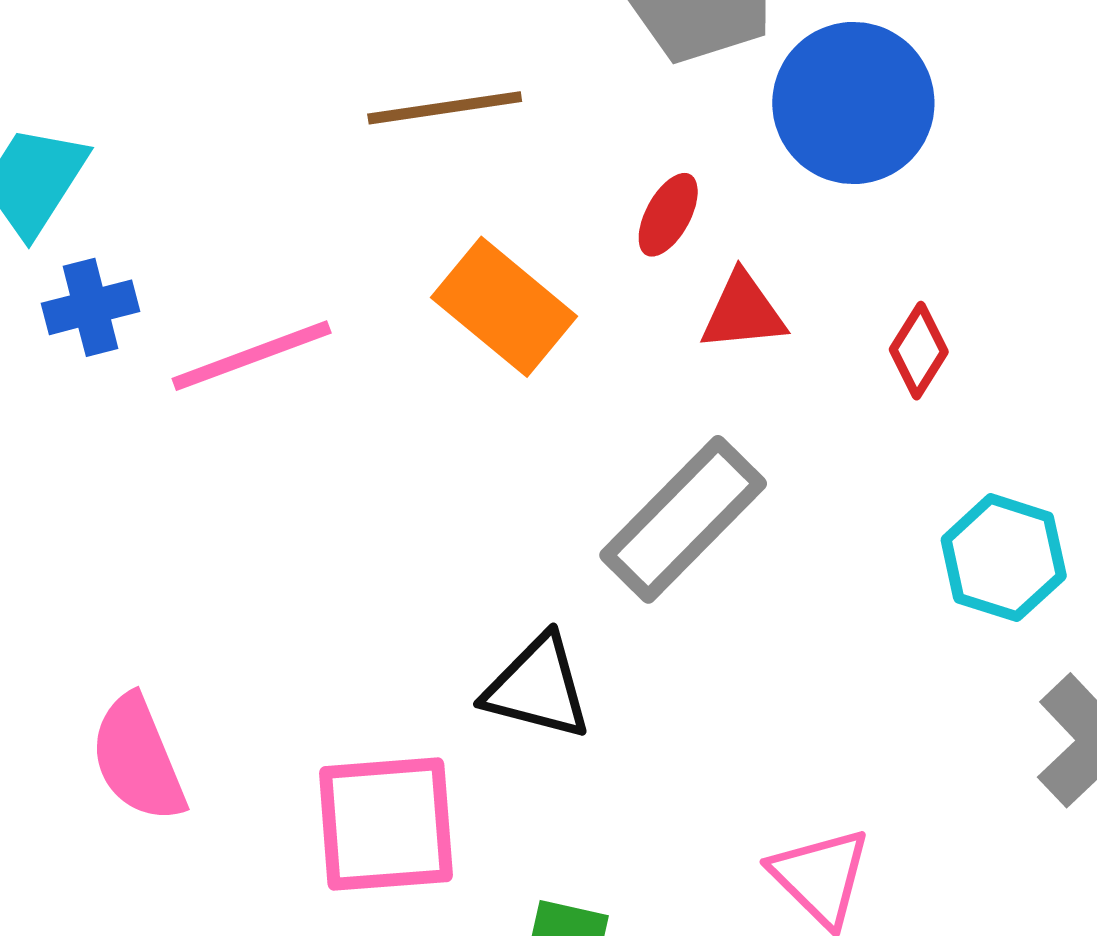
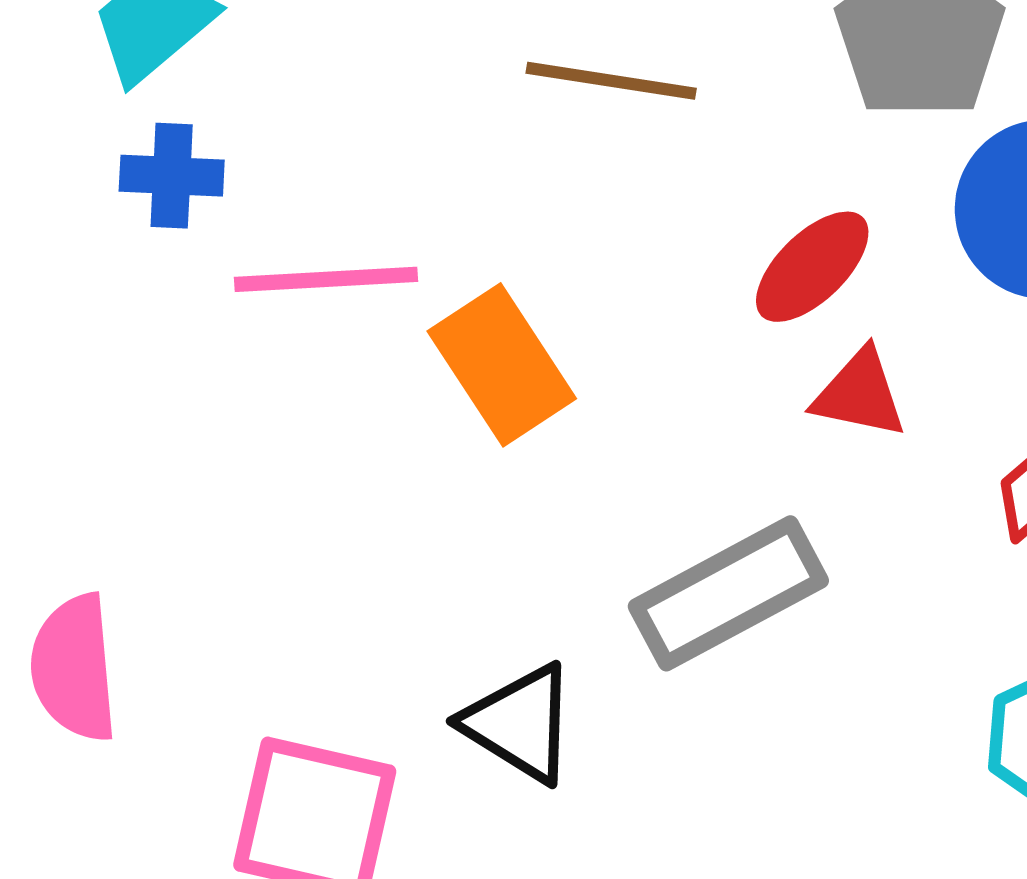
red ellipse: (668, 215) -> (812, 267), size x1.4
orange rectangle: (504, 307) -> (502, 365), moved

